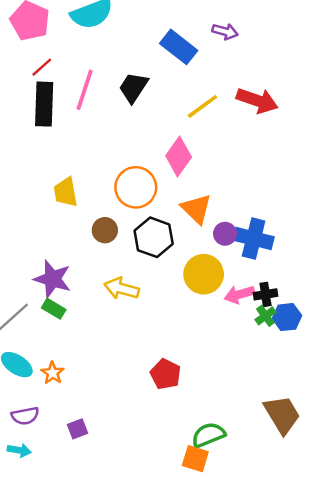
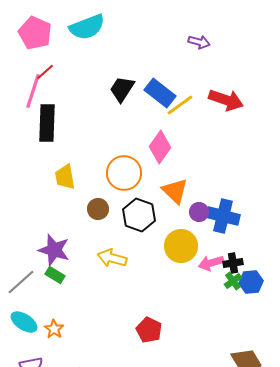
blue rectangle: (179, 47) -> (160, 93), moved
pink line: (85, 90) -> (33, 91), moved
black rectangle: (44, 104) -> (47, 123), moved

